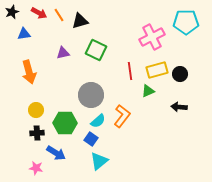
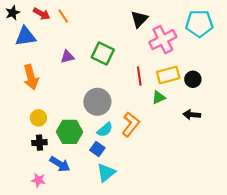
black triangle: (80, 21) -> (139, 19), moved, turned -30
blue triangle: (24, 34) -> (26, 36), size x1.5

